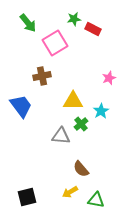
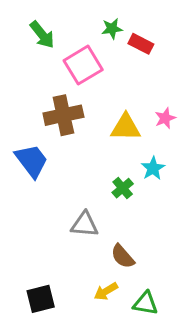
brown cross: (42, 76) -> (63, 115), size x1.4
yellow triangle: (73, 101) -> (126, 127), moved
gray triangle: (61, 136) -> (85, 224), moved

